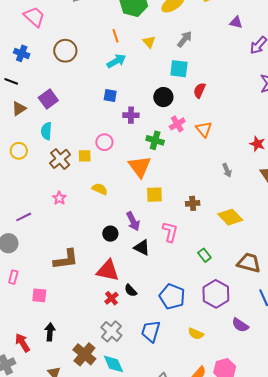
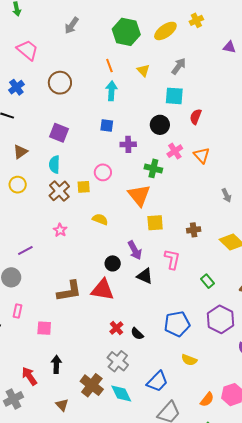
blue cross: (22, 53) -> (16, 87), turned 35
cyan arrow: (116, 61) -> (111, 91), turned -54
purple square: (48, 99) -> (59, 133), moved, turned -30
brown triangle: (19, 109) -> (20, 152), moved
cyan semicircle: (46, 131) -> (54, 164), moved
red triangle: (108, 271) -> (102, 290), moved
black semicircle: (131, 290) -> (137, 334), moved
blue pentagon: (172, 297) -> (177, 324), turned -30
blue trapezoid: (151, 331) -> (157, 381), moved, turned -150
yellow semicircle: (196, 334) -> (189, 360), moved

